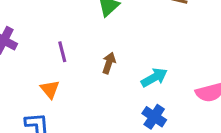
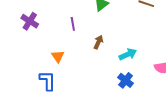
purple line: (62, 52) -> (73, 24), moved

